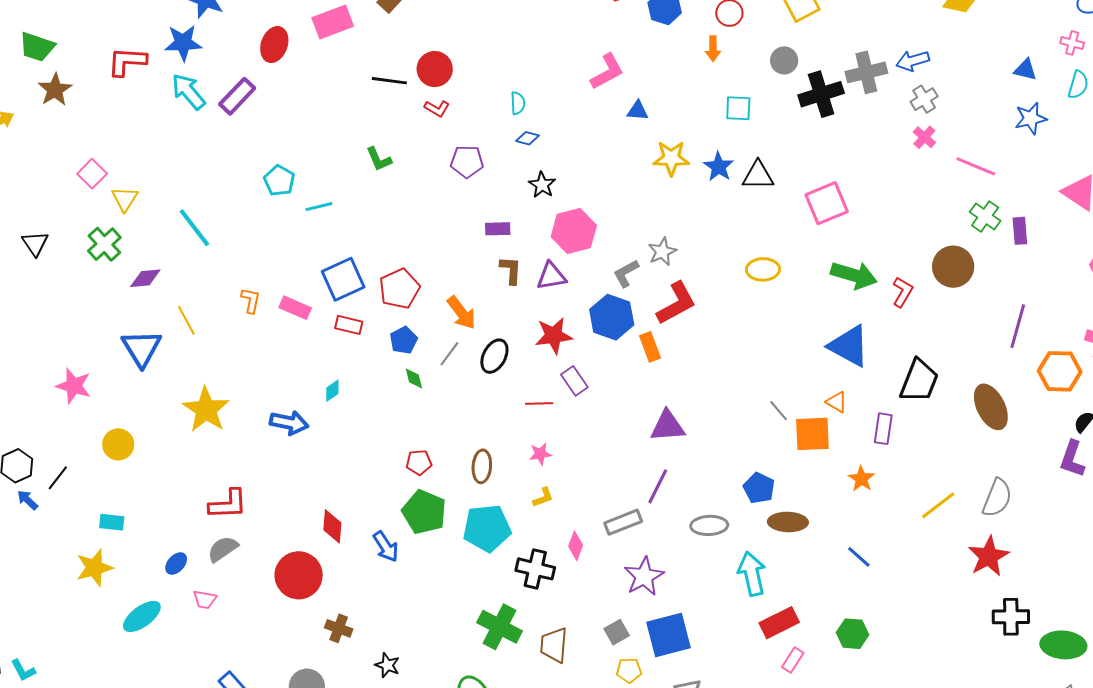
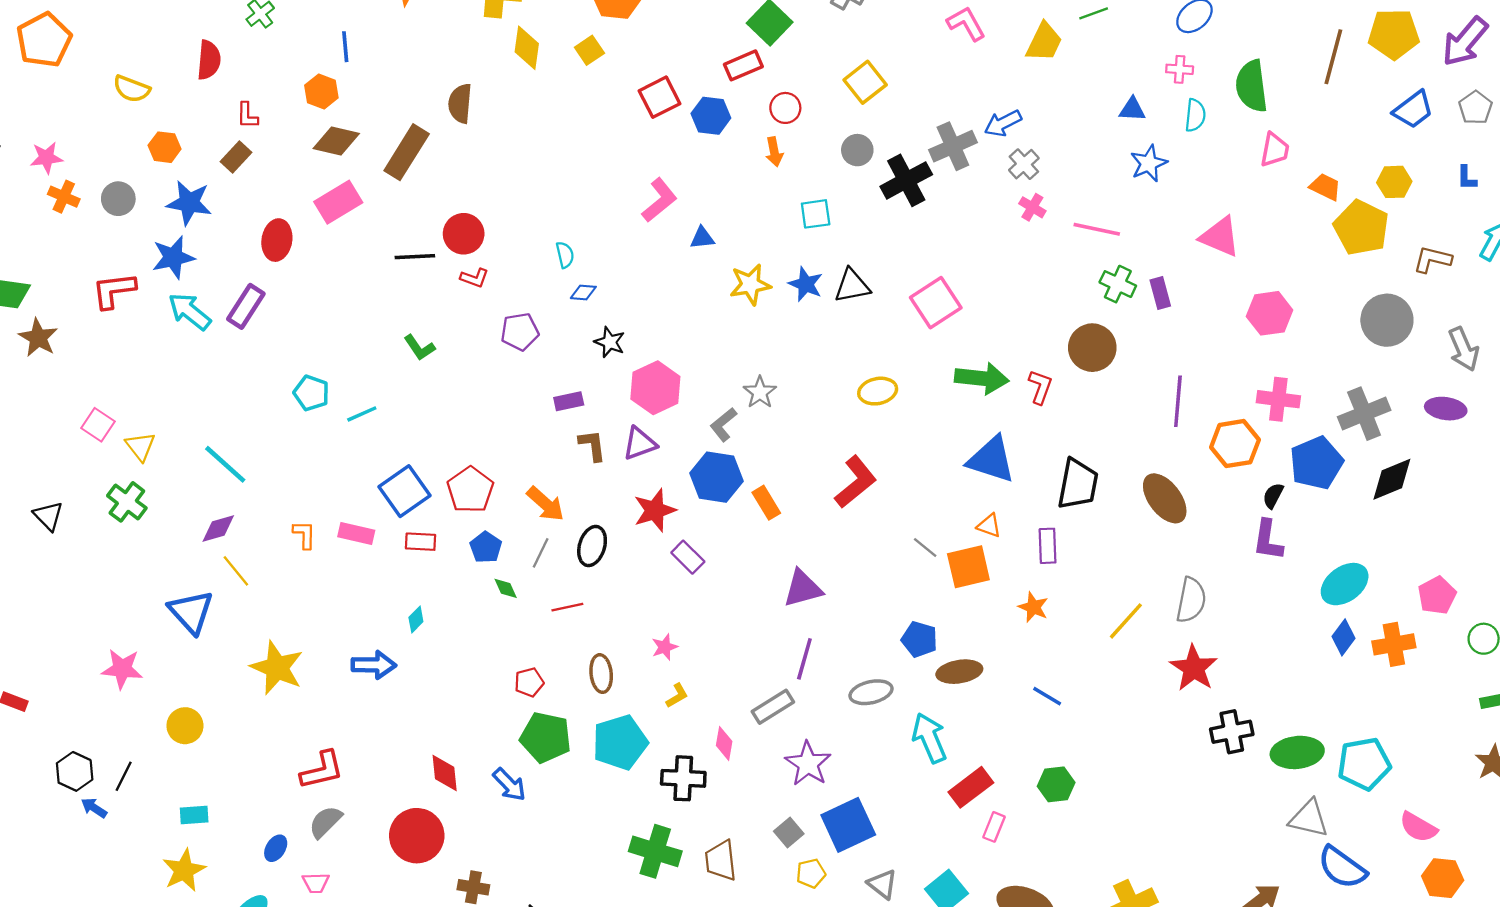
purple diamond: (145, 278) -> (218, 529), moved
red L-shape: (676, 303) -> (856, 482), moved
red line: (539, 404) -> (567, 607), moved

